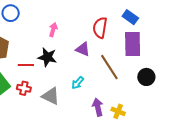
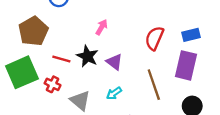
blue rectangle: (130, 17) -> (191, 35), turned -63
purple triangle: (83, 49) -> (114, 62), moved

